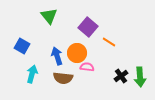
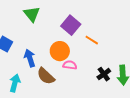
blue arrow: (57, 56) -> (30, 58), moved
cyan arrow: (32, 74) -> (15, 83), moved
brown semicircle: (63, 78) -> (46, 76), turned 36

